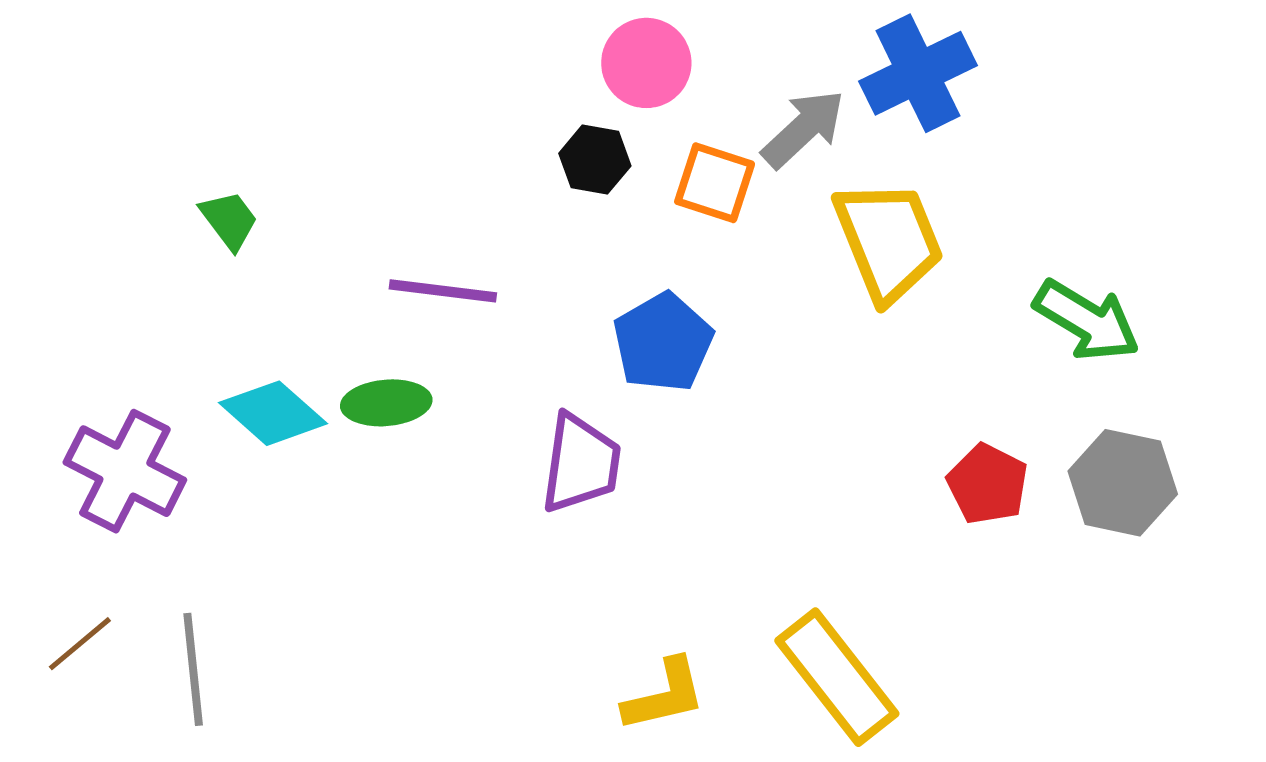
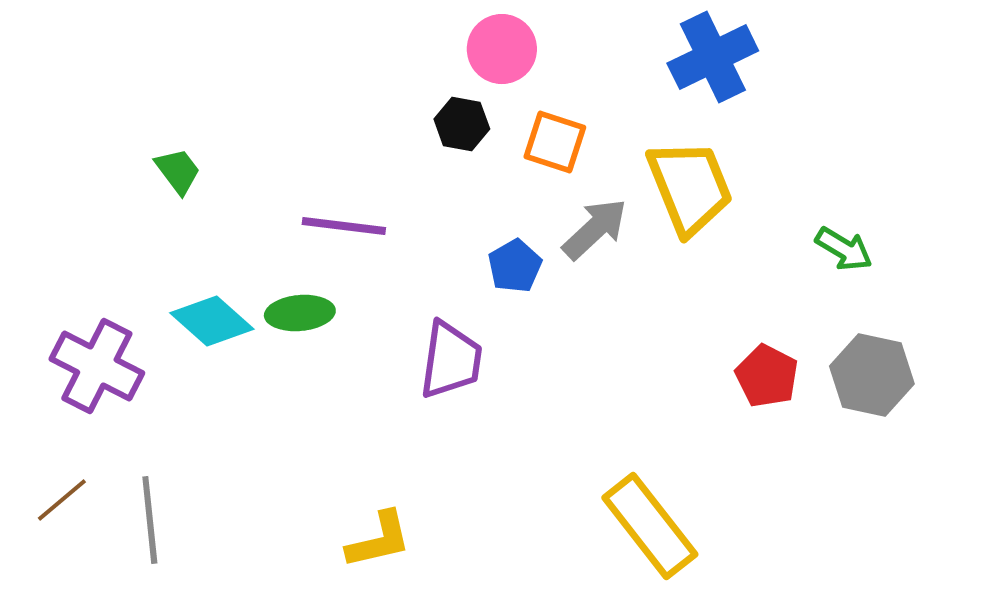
gray arrow: (803, 129) -> (595, 229), moved
green arrow: (1087, 320) -> (844, 249), size x0.7
blue pentagon: (663, 342) -> (515, 266), size x0.7
yellow L-shape: (664, 695) -> (379, 540), moved

